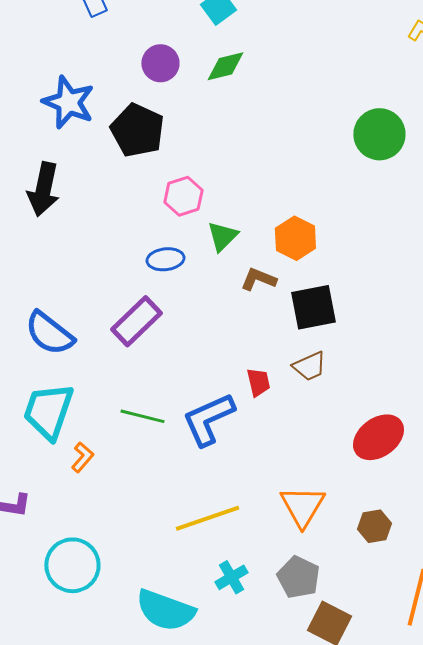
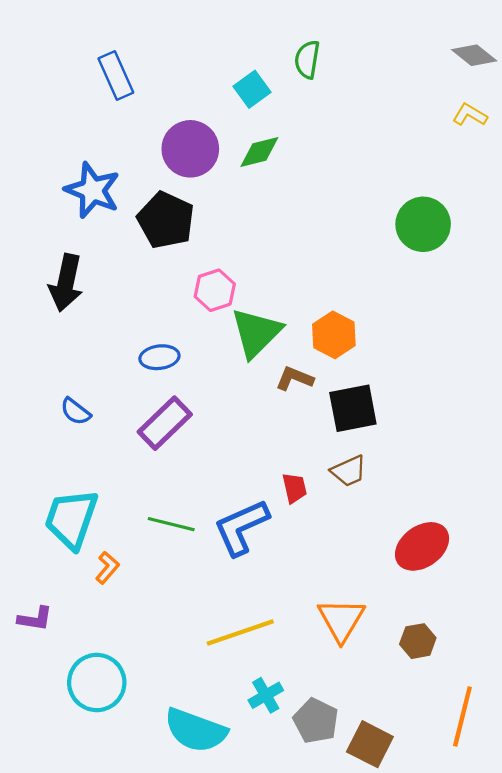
purple circle: (160, 63) -> (190, 149), size x1.4
green triangle: (222, 236) -> (256, 333), size x1.6
blue ellipse: (165, 259) -> (159, 357), moved
blue semicircle: (49, 333) -> (75, 411), moved, size x0.6
gray pentagon: (298, 577) -> (316, 721), moved

